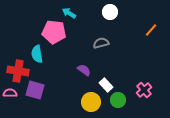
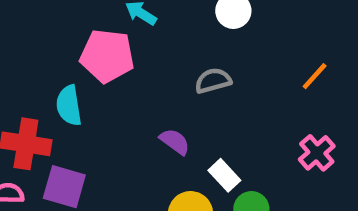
orange line: (151, 30) -> (315, 76), moved
pink cross: (144, 90) -> (317, 153), moved

